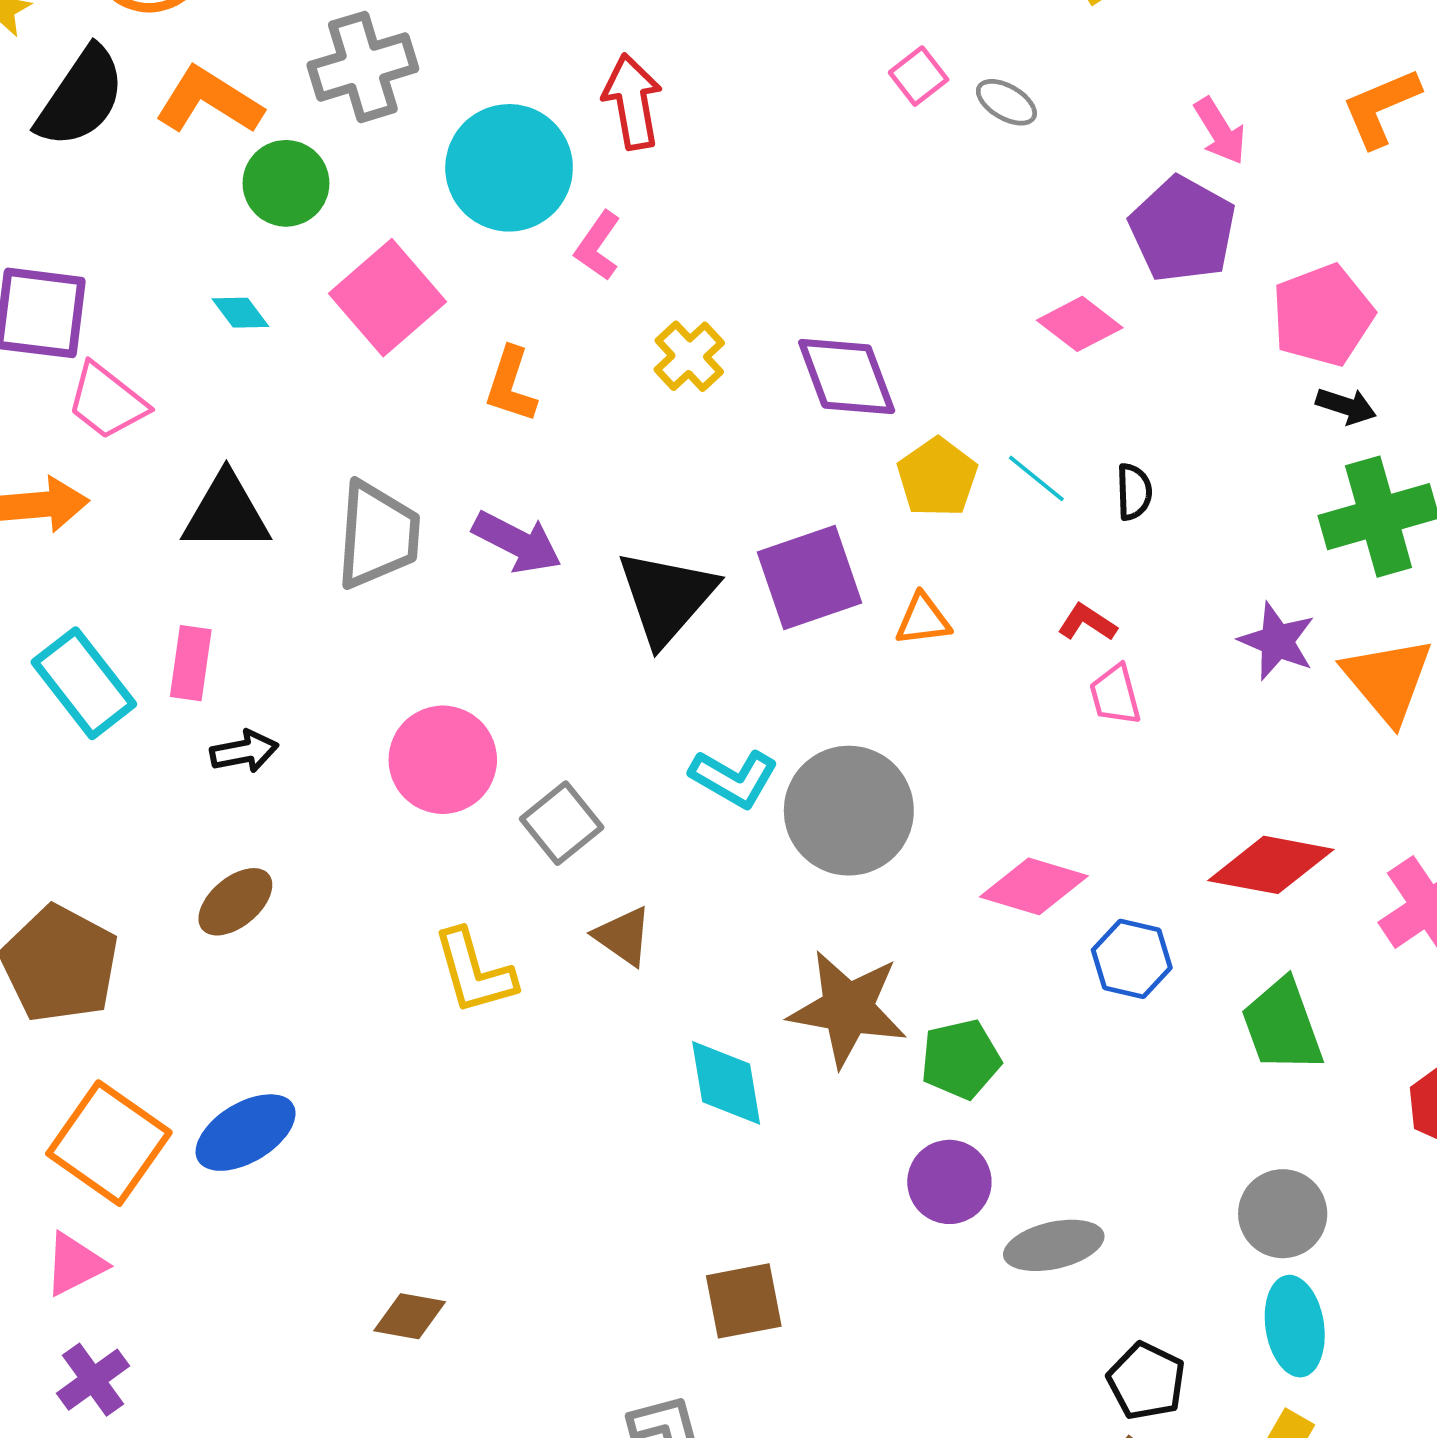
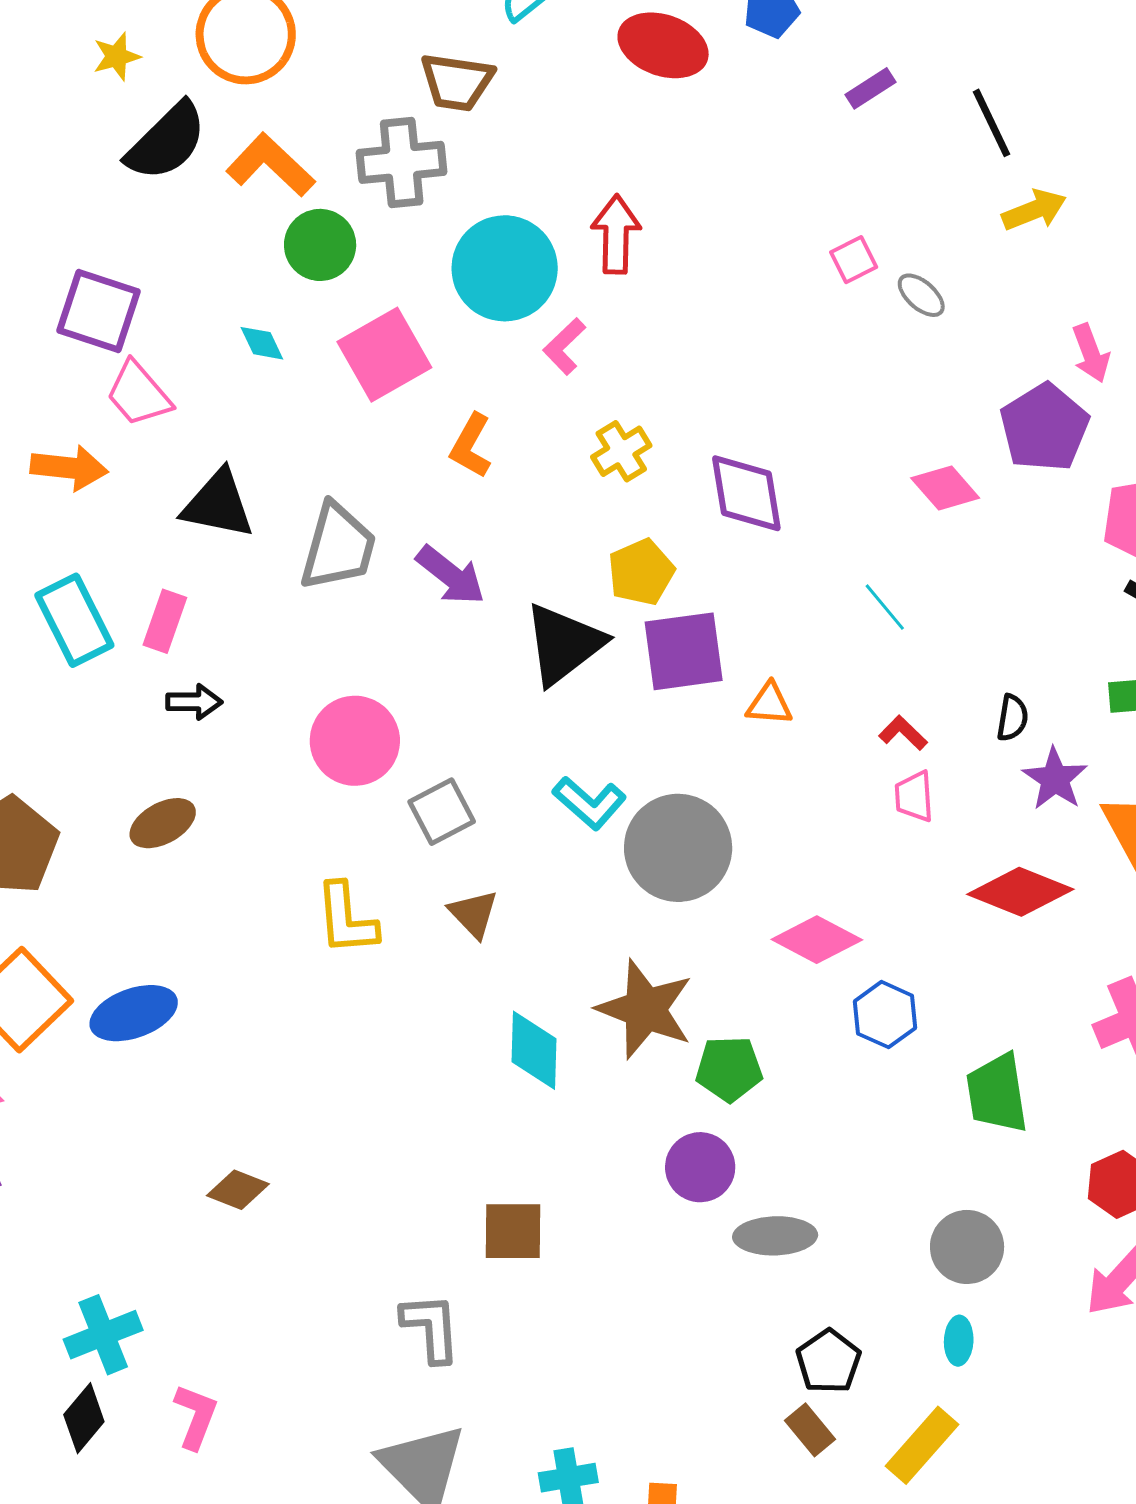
yellow pentagon: (937, 477) -> (641, 572), moved
black semicircle: (1134, 492) -> (1012, 718), moved
red diamond: (1271, 865) -> (1020, 892), moved
cyan ellipse: (1295, 1326) -> (959, 1341), size x0.6

